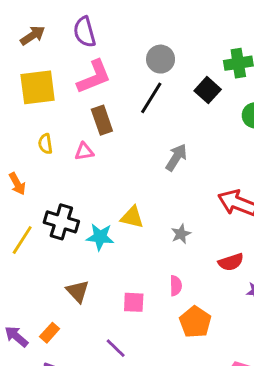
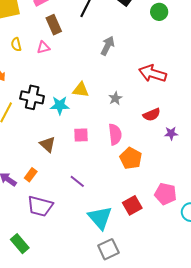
pink semicircle: (176, 286) -> (115, 134), size x1.5
pink square: (134, 302) -> (81, 135), moved

